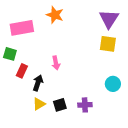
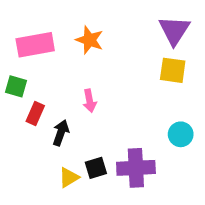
orange star: (55, 15) -> (90, 40), moved
yellow triangle: (39, 104) -> (69, 177), moved
purple cross: (85, 105) -> (136, 168), size x1.6

